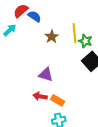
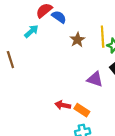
purple triangle: (46, 74) -> (95, 79), moved

